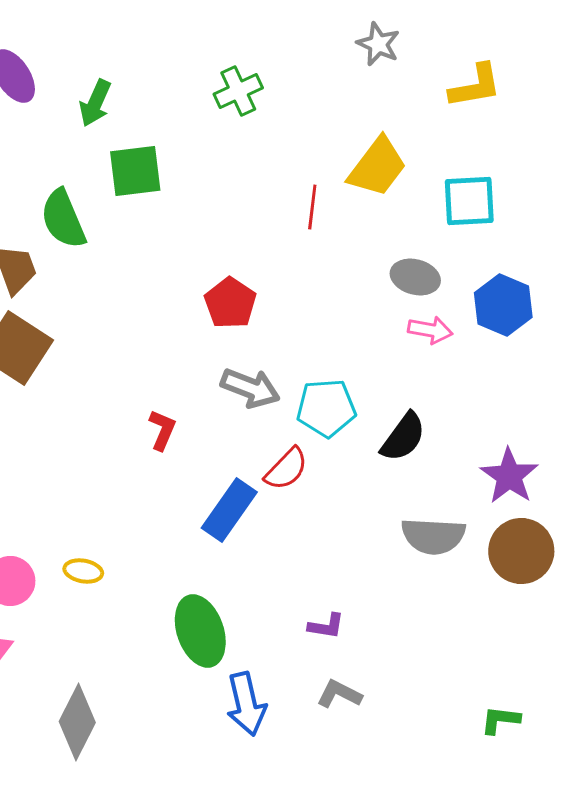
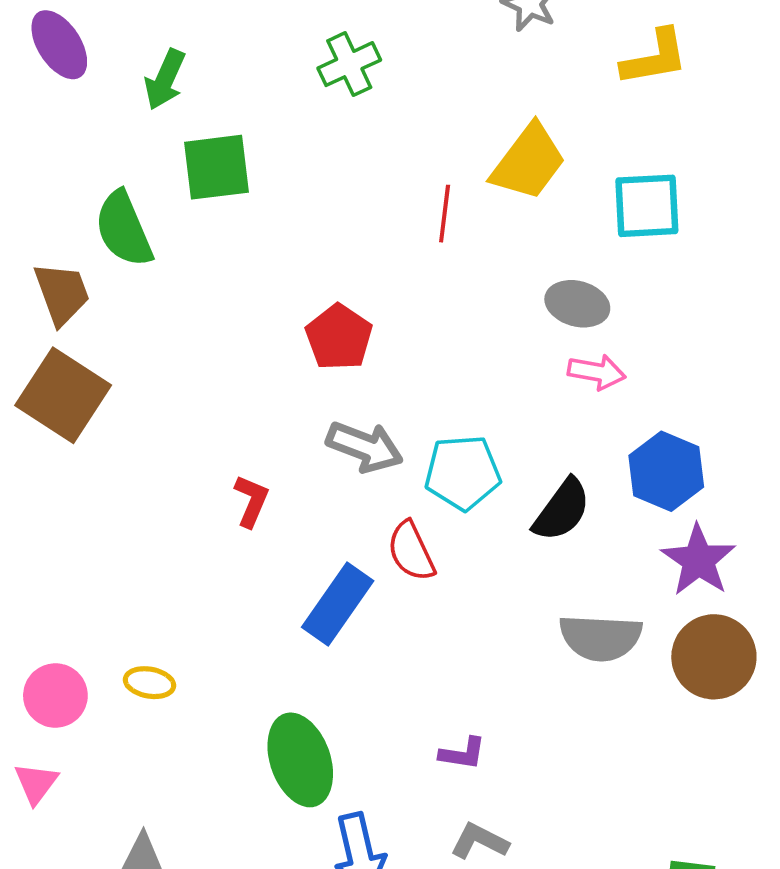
blue hexagon: (503, 305) -> (666, 471), moved
red semicircle: (286, 469) -> (411, 551), turned 111

